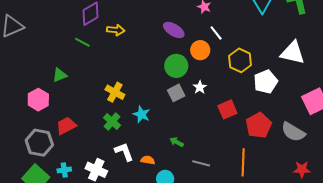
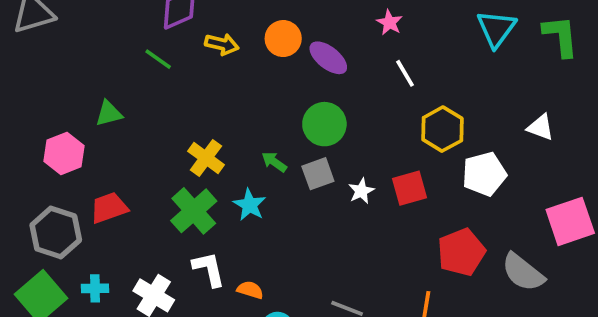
orange circle: (200, 50) -> (283, 39), moved
white triangle: (293, 53) -> (541, 127), size x0.6
white star: (200, 87) -> (361, 191), moved
red square: (227, 109) -> (409, 188), moved
green cross: (112, 121) -> (194, 211), size x1.4
green arrow: (177, 142) -> (274, 162), moved

